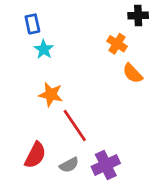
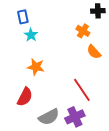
red line: (75, 125) -> (82, 90), moved
red semicircle: (35, 155) -> (25, 97), moved
gray semicircle: (69, 165) -> (49, 117), size x1.5

